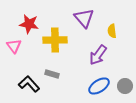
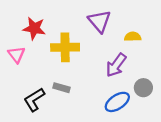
yellow semicircle: (112, 31) -> (133, 37), turned 96
black L-shape: (29, 84) -> (34, 100), turned -80
gray circle: (125, 86) -> (143, 88), moved

